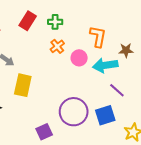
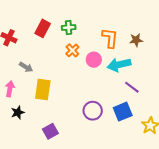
brown star: (126, 50) -> (136, 40), moved
purple circle: (74, 112) -> (93, 111), size x0.7
purple square: (44, 132) -> (50, 131), moved

